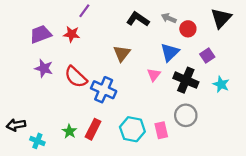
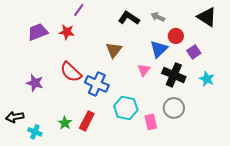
black triangle: (221, 18) -> (207, 17), turned -40
red circle: (188, 29) -> (176, 36), moved
purple star: (44, 68) -> (35, 83), moved
cyan hexagon: (132, 129) -> (126, 108), moved

